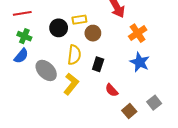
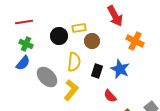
orange cross: (138, 33) -> (135, 41), turned -30
blue star: (140, 62) -> (120, 69), moved

